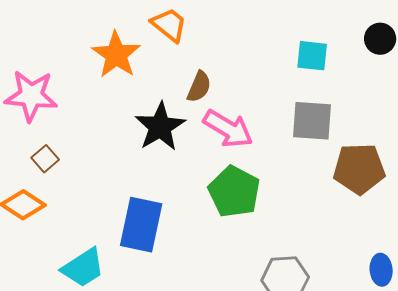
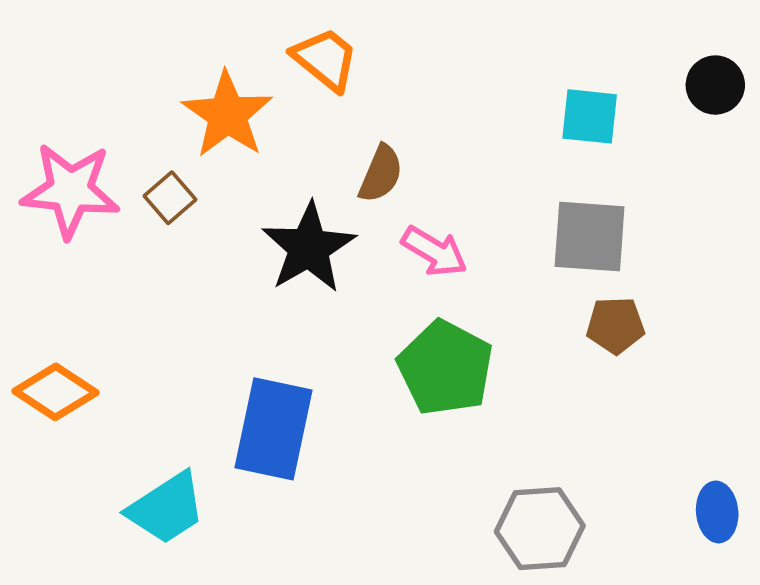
pink arrow: (228, 129) -> (434, 251), size x0.7
brown square: (45, 159) -> (170, 198), moved
brown pentagon: (359, 169) -> (615, 325), moved, size x0.6

